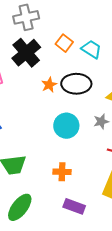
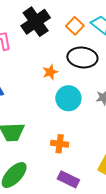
orange square: (64, 43) -> (75, 26), moved
orange star: (49, 85) -> (50, 72), moved

